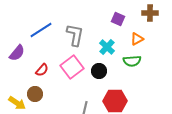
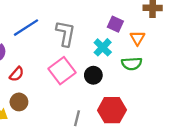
purple square: (118, 19) -> (115, 24), moved
orange triangle: (137, 39) -> (137, 38), turned -32
red semicircle: (42, 70) -> (17, 74), moved

